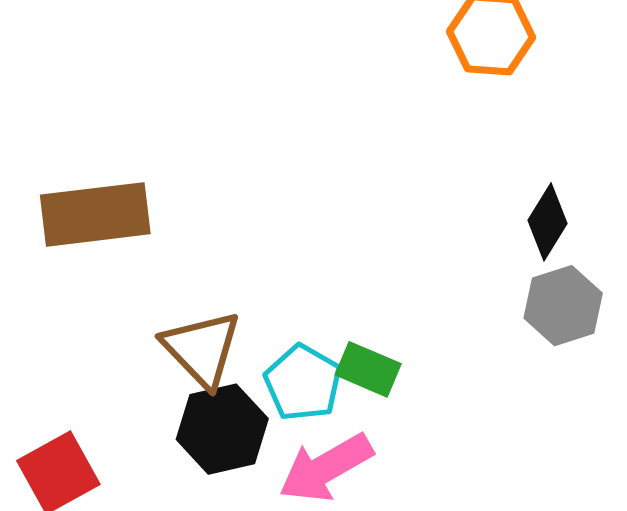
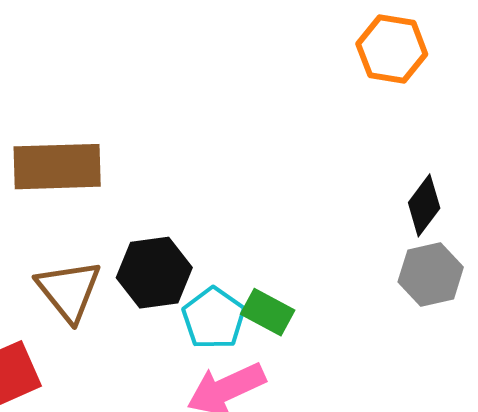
brown triangle: (202, 349) -> (69, 291), moved
black hexagon: (222, 429) -> (154, 273), moved

